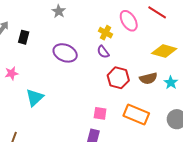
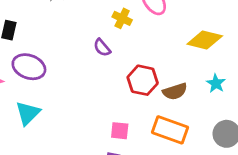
purple semicircle: (103, 52) -> (102, 48), moved
purple ellipse: (65, 53) -> (29, 67), moved
brown semicircle: (148, 78) -> (175, 91), moved

